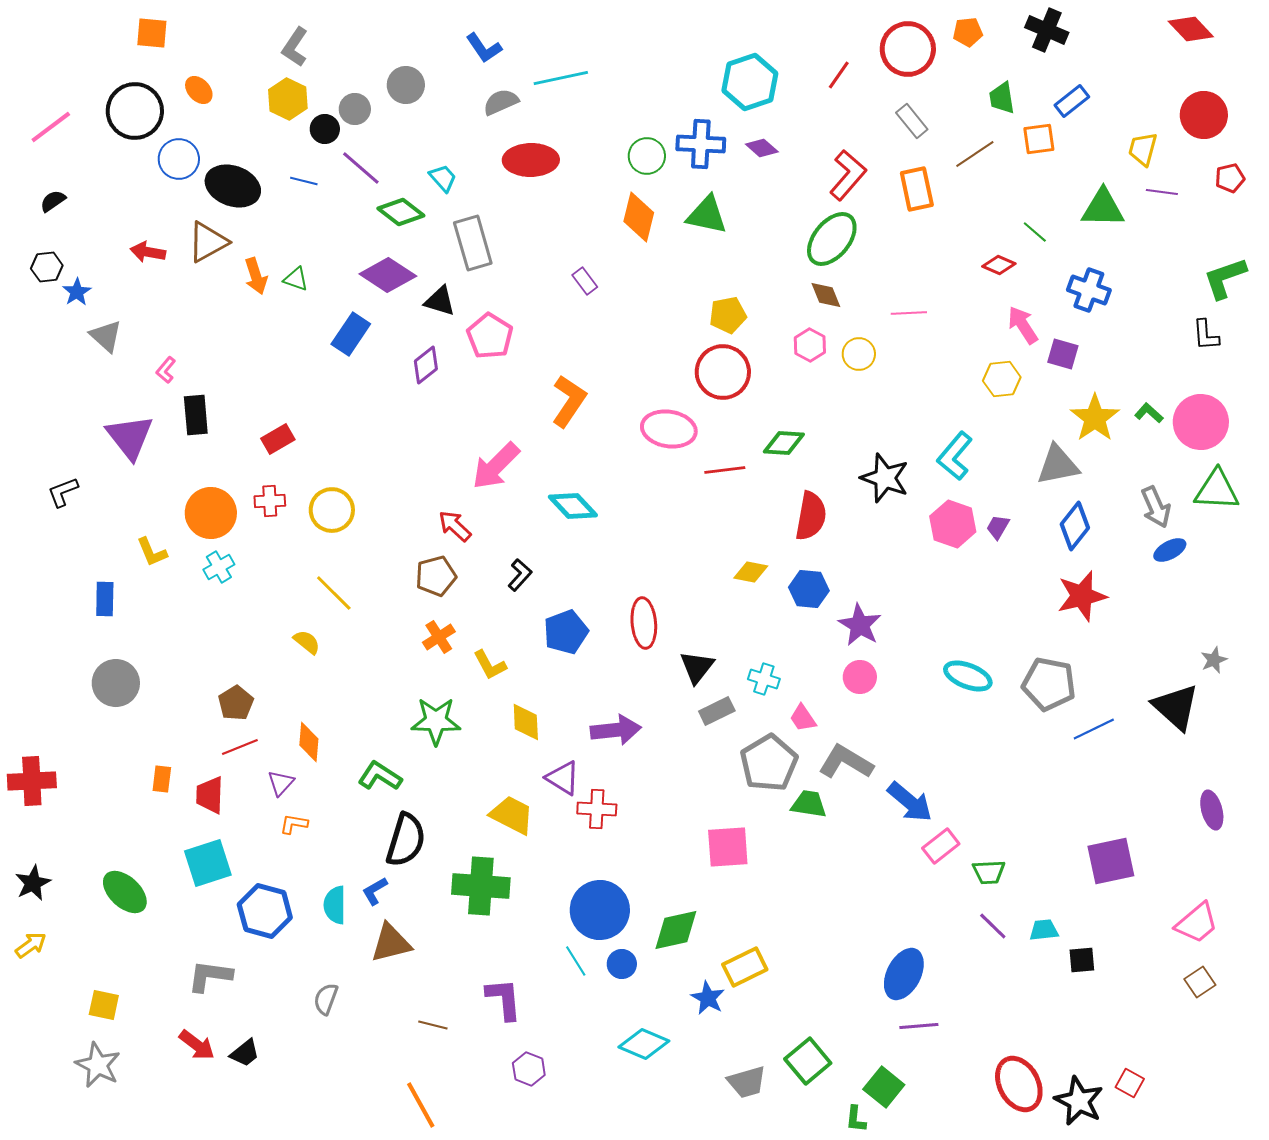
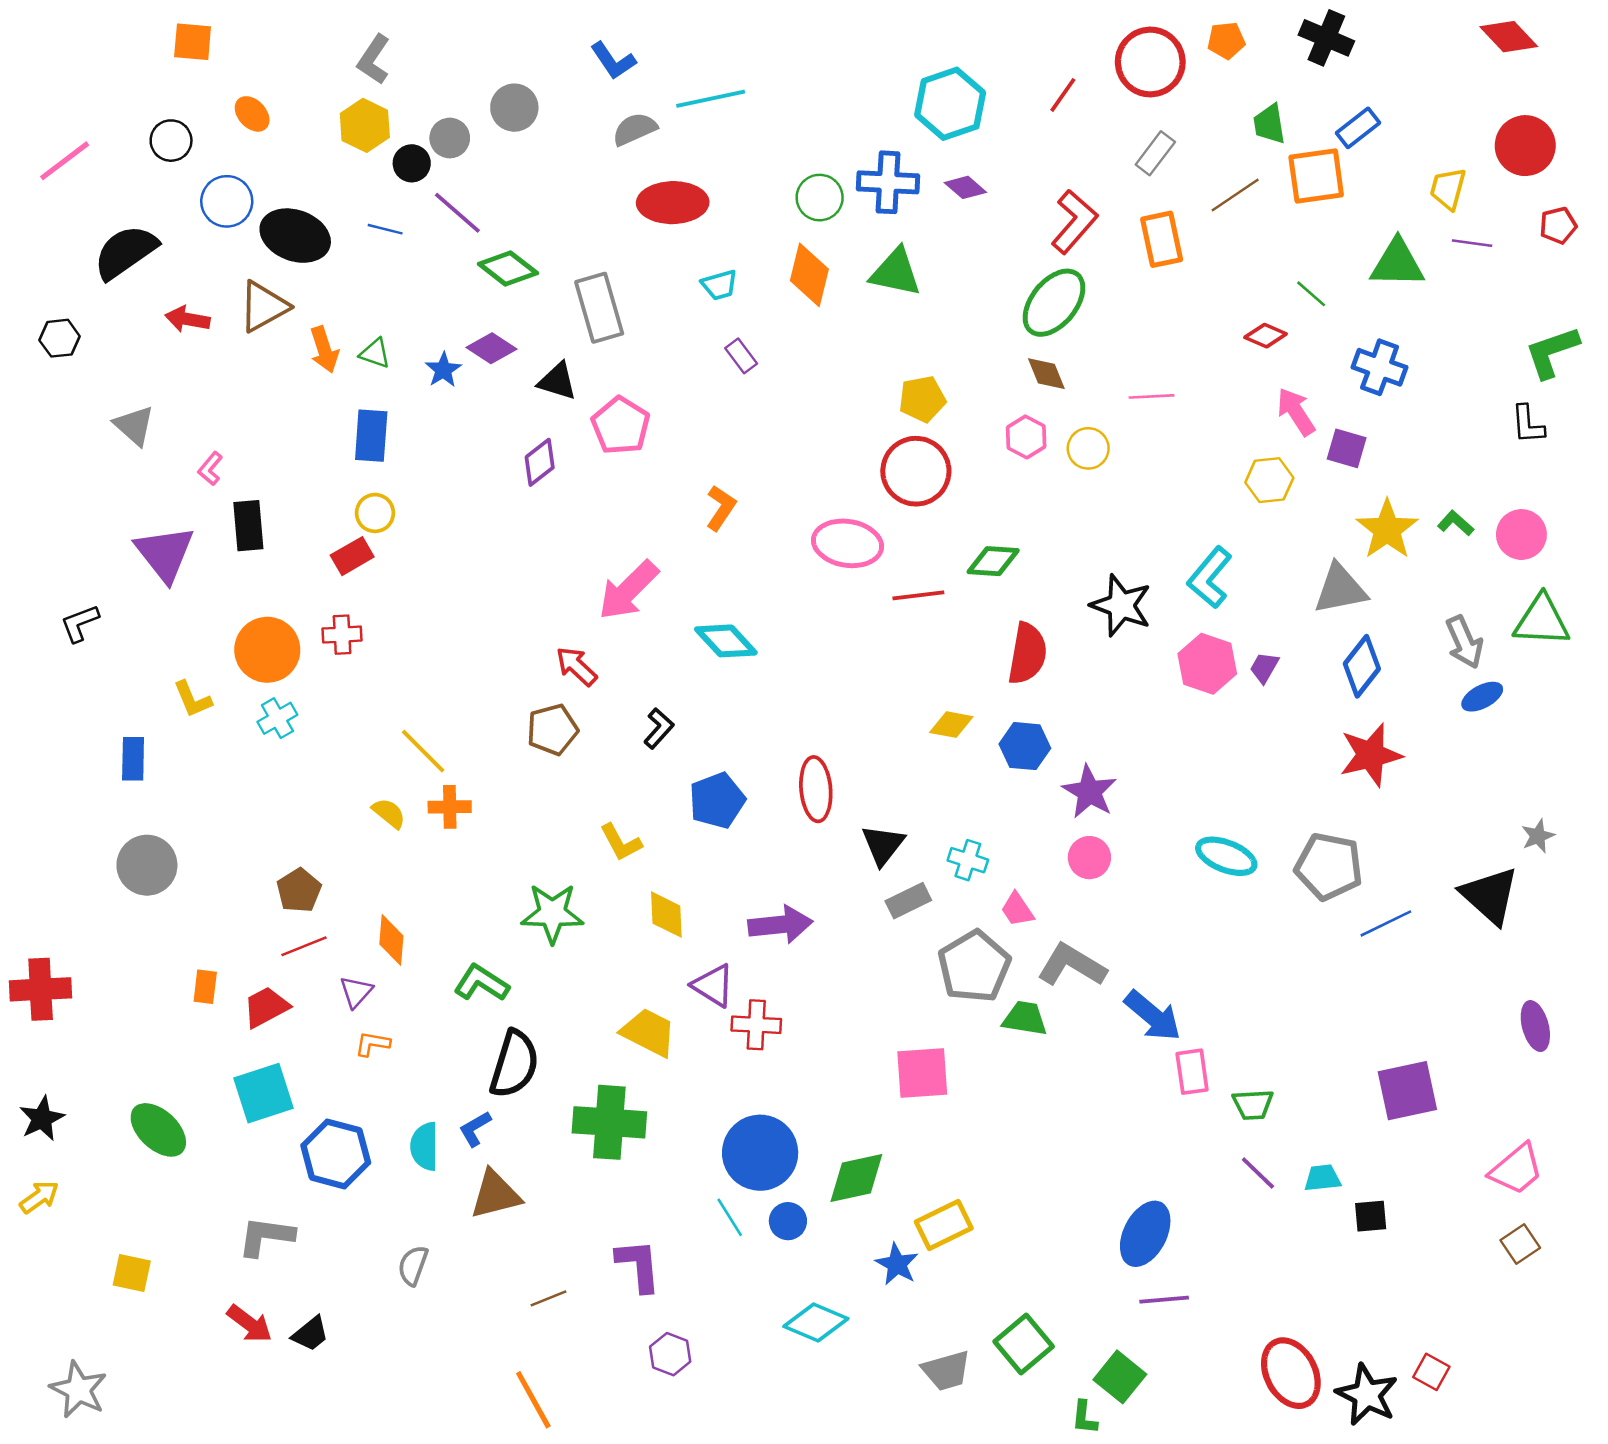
black circle: (135, 111) -> (171, 141), size x0.6
gray rectangle: (912, 121) -> (1155, 153), turned 76
orange square: (1039, 139) -> (1316, 176), size x1.4
cyan trapezoid: (443, 178) -> (720, 285), moved, turned 116
black semicircle: (53, 201) -> (125, 252), moved, size x2.0
purple diamond: (388, 275) -> (492, 348), size x0.7
blue star: (77, 292) -> (443, 370), moved
blue rectangle: (351, 334) -> (371, 436), moved, turned -30
orange L-shape: (569, 401) -> (721, 508), size x0.7
pink circle: (1201, 422) -> (1521, 535), size x0.7
yellow circle: (332, 510) -> (375, 513), moved, size x0.7
orange cross: (439, 637) -> (450, 807), moved, turned 32
red trapezoid: (210, 795) -> (266, 1007), turned 60
pink rectangle: (941, 846) -> (1192, 1072), turned -60
brown line: (433, 1025) -> (549, 1298), turned -36
gray star: (98, 1065) -> (79, 1390), moved

